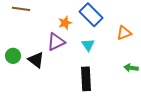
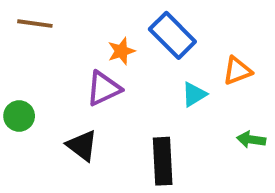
cyan triangle: (88, 45) -> (194, 94), moved, turned 32
black triangle: (36, 60) -> (82, 145), moved

